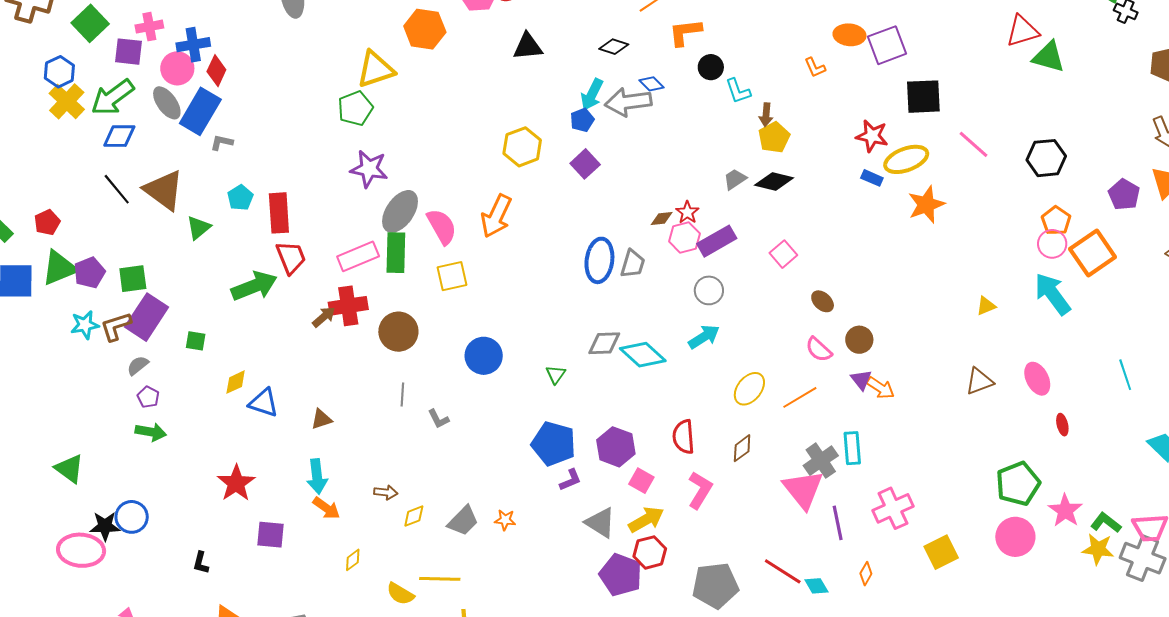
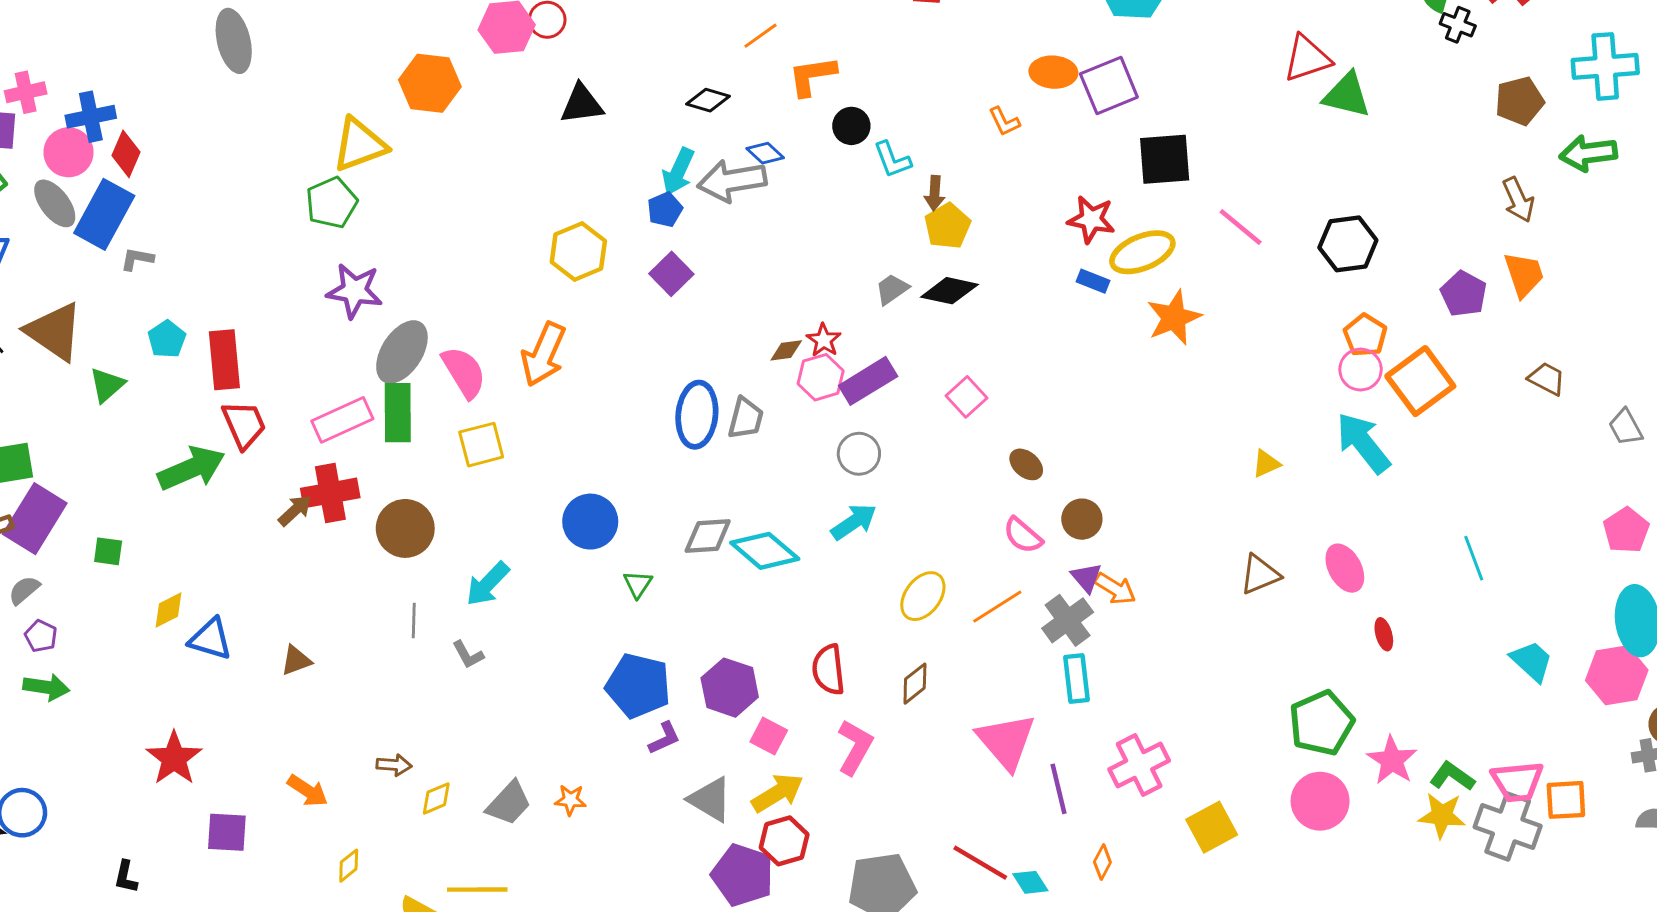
blue circle: (484, 356) -> (590, 522), moved
gray cross: (821, 461) -> (1068, 620), moved
cyan arrow: (317, 476) -> (488, 584), moved, turned 52

